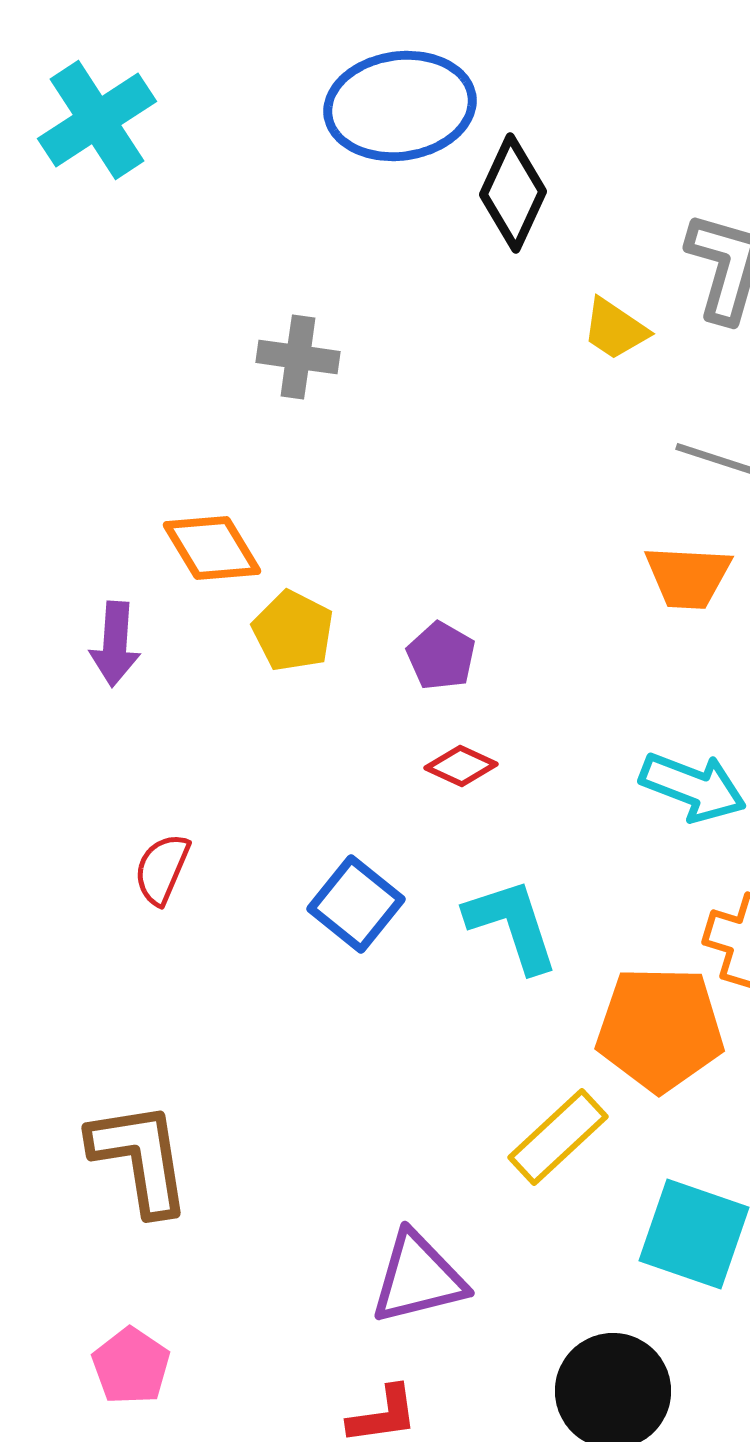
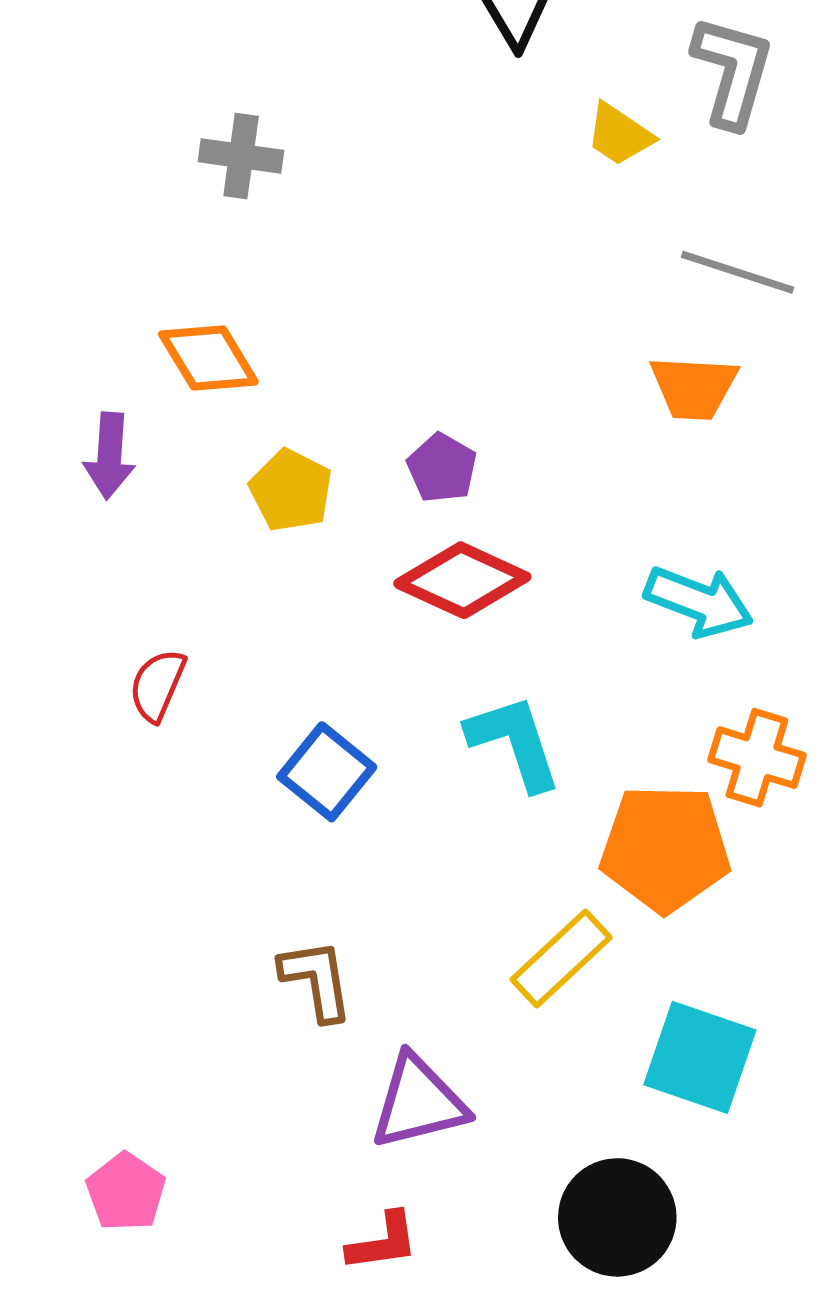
gray cross: (298, 357) -> (241, 156), moved
yellow pentagon: (293, 631) -> (291, 490), moved
red diamond: (461, 766) -> (462, 580), size x1.8
blue square: (356, 904) -> (327, 772), moved
brown L-shape: (140, 1158) -> (316, 980), moved, size x0.7

